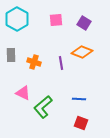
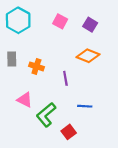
pink square: (56, 20) -> (60, 21), turned 32
purple line: (61, 63) -> (65, 78), moved
red square: (81, 123) -> (69, 132), moved, turned 32

